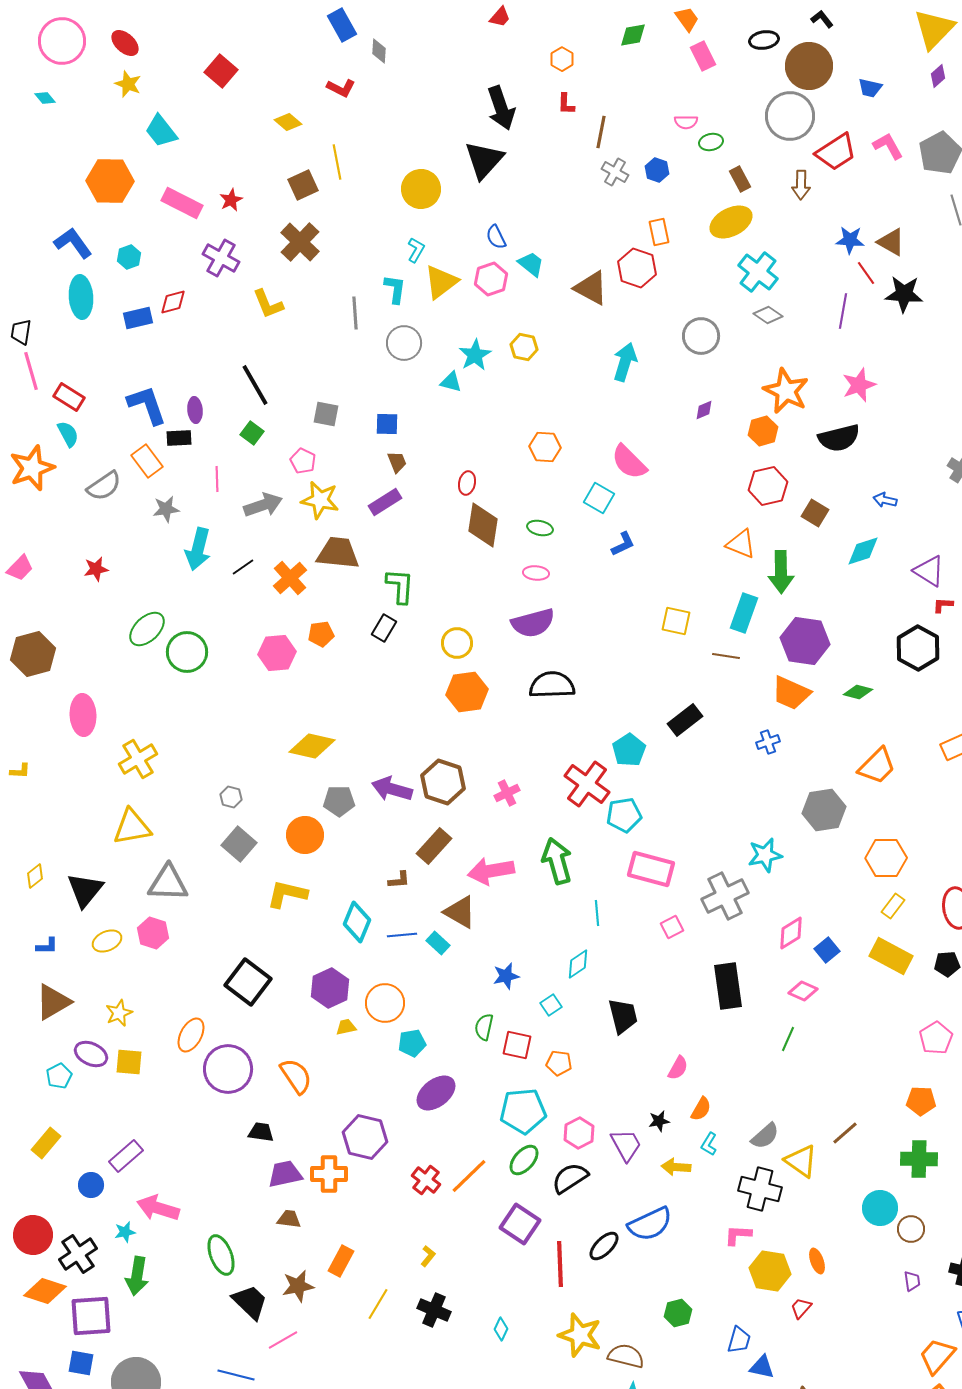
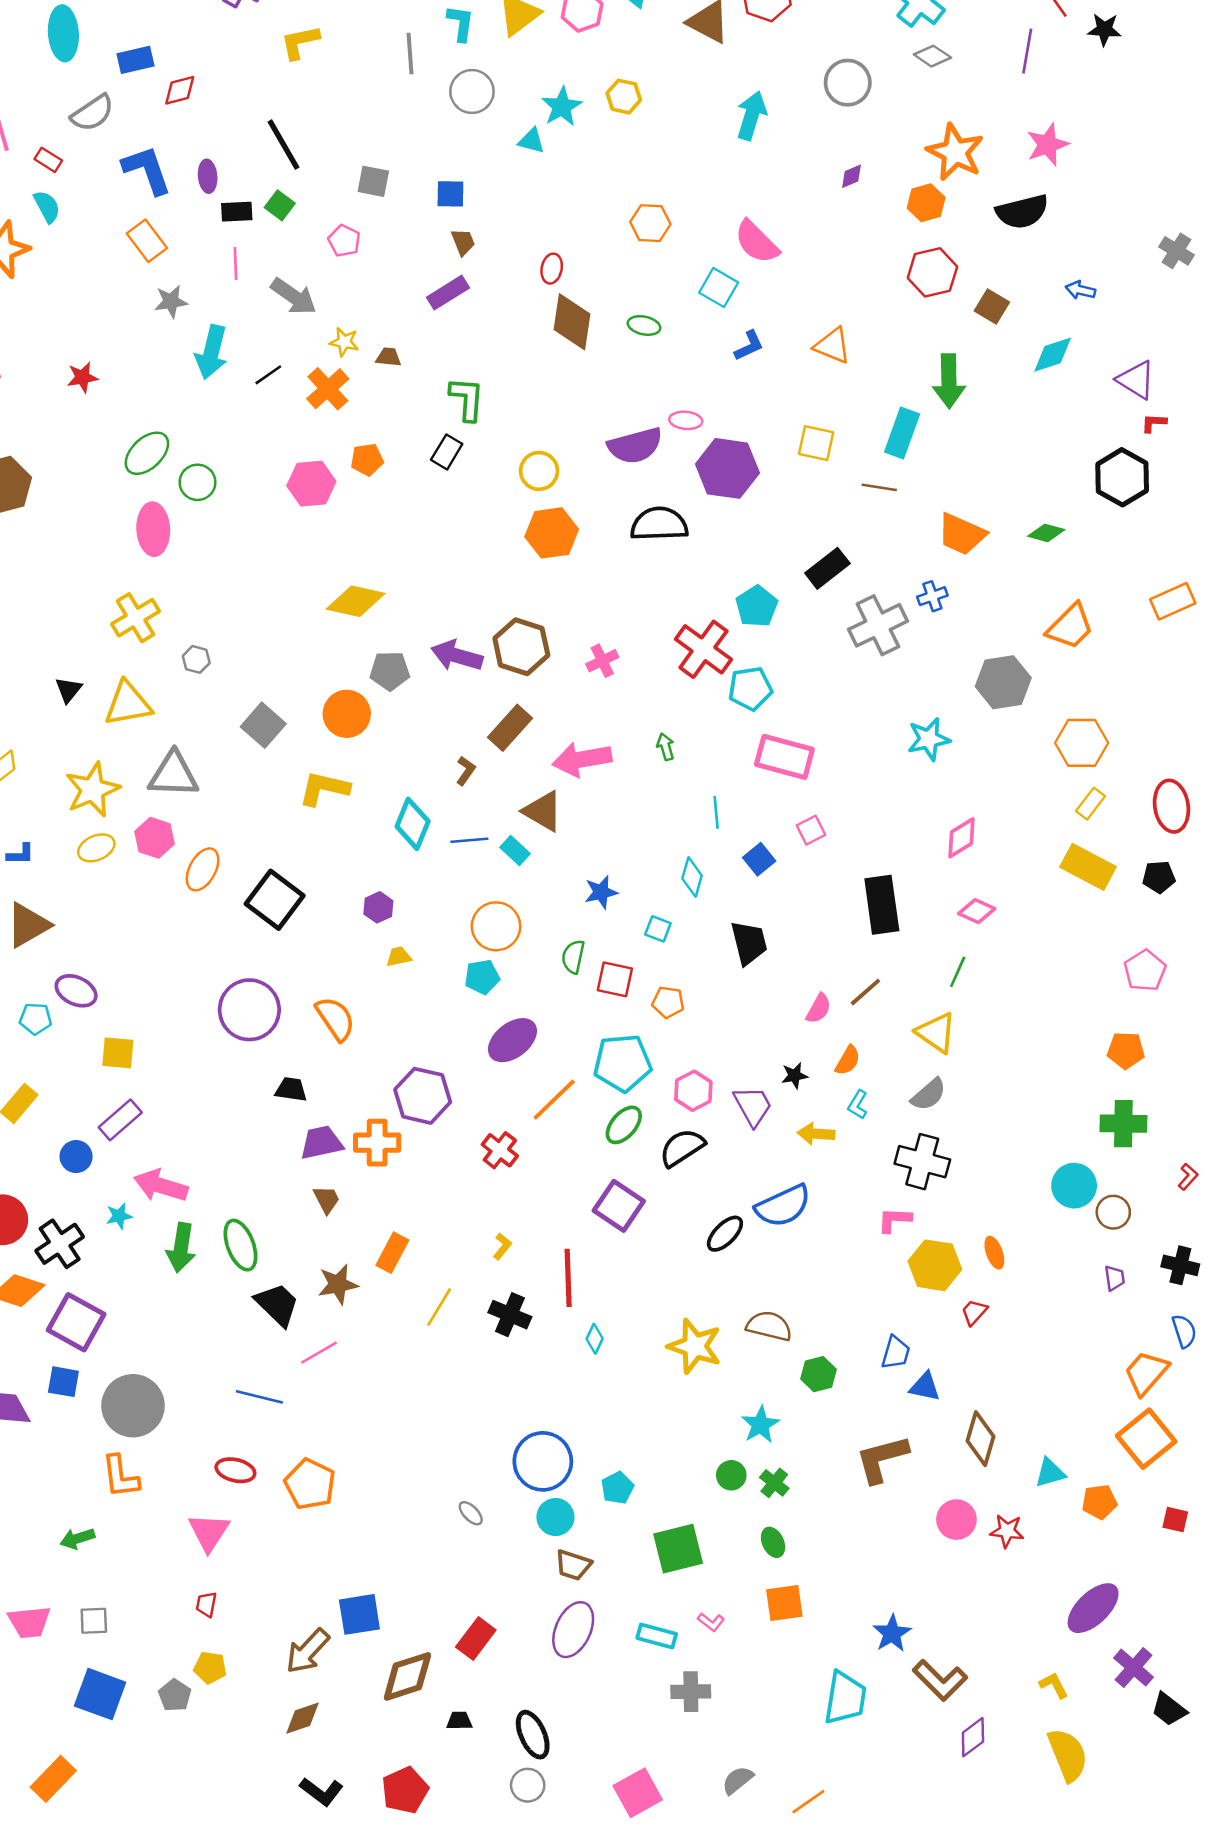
black star: (904, 294) -> (1104, 30), size x0.7
red diamond: (173, 302) -> (180, 90), moved
yellow L-shape: (268, 304) -> (300, 42), turned 100
red rectangle: (69, 397) -> (48, 160), size x0.7
black rectangle: (179, 438) -> (237, 212), moved
gray semicircle: (104, 486) -> (93, 113), moved
yellow star: (320, 500) -> (344, 342), moved, size x0.6
gray arrow: (263, 505) -> (294, 296), turned 54
orange triangle: (741, 544) -> (832, 346), moved
brown trapezoid: (338, 553) -> (389, 357), size x0.5
pink ellipse: (536, 573) -> (686, 420), moved
purple hexagon: (805, 641) -> (727, 468), moved
green circle: (187, 652) -> (198, 482), size x0.7
pink ellipse: (83, 715) -> (153, 529), moved
gray hexagon: (231, 797) -> (196, 659), moved
green arrow: (557, 861) -> (666, 747), size x0.5
brown L-shape: (399, 880) -> (466, 771), turned -50
black triangle: (85, 890) -> (68, 690), moved, size x0.6
gray cross: (725, 896) -> (878, 625), moved
blue square: (827, 950) -> (759, 859), moved
cyan diamond: (578, 964) -> (692, 877), turned -40
purple hexagon: (330, 988) -> (378, 907), size x0.6
orange circle: (385, 1003) -> (496, 926), moved
cyan square: (551, 1005) -> (658, 929), turned -35
yellow star: (119, 1013) -> (93, 790), moved, size x1.6
orange ellipse: (191, 1035) -> (203, 869), moved
yellow square: (129, 1062) -> (118, 1053), moved
cyan pentagon: (59, 1076) -> (36, 1019), turned 30
brown line: (845, 1133) -> (865, 992), moved
yellow triangle: (801, 1161) -> (936, 1033), moved
orange line: (469, 1176) -> (554, 1100), moved
brown trapezoid: (289, 1219) -> (327, 1200), turned 55
red line: (560, 1264) -> (568, 1278), moved
green arrow: (137, 1276) -> (181, 1248), moved
green hexagon: (678, 1313) -> (819, 1374), moved
purple square: (91, 1316) -> (76, 1322), turned 33
brown semicircle: (626, 1356) -> (769, 1326), moved

